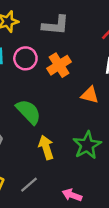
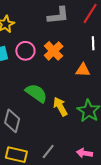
gray L-shape: (56, 25) -> (58, 16), moved
yellow arrow: (46, 147) -> (60, 107), moved

